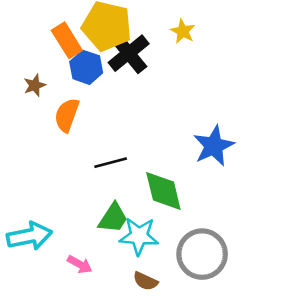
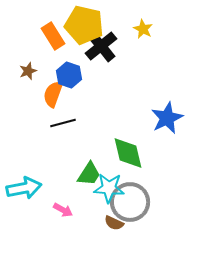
blue hexagon: (86, 67) -> (69, 75), moved
black line: (111, 163) -> (63, 123), moved
gray circle: (202, 254) -> (130, 202), moved

